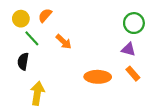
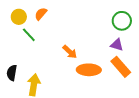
orange arrow: (64, 42) -> (70, 52), moved
black semicircle: (23, 61) -> (12, 73), moved
orange rectangle: (133, 74) -> (121, 67), size x1.5

